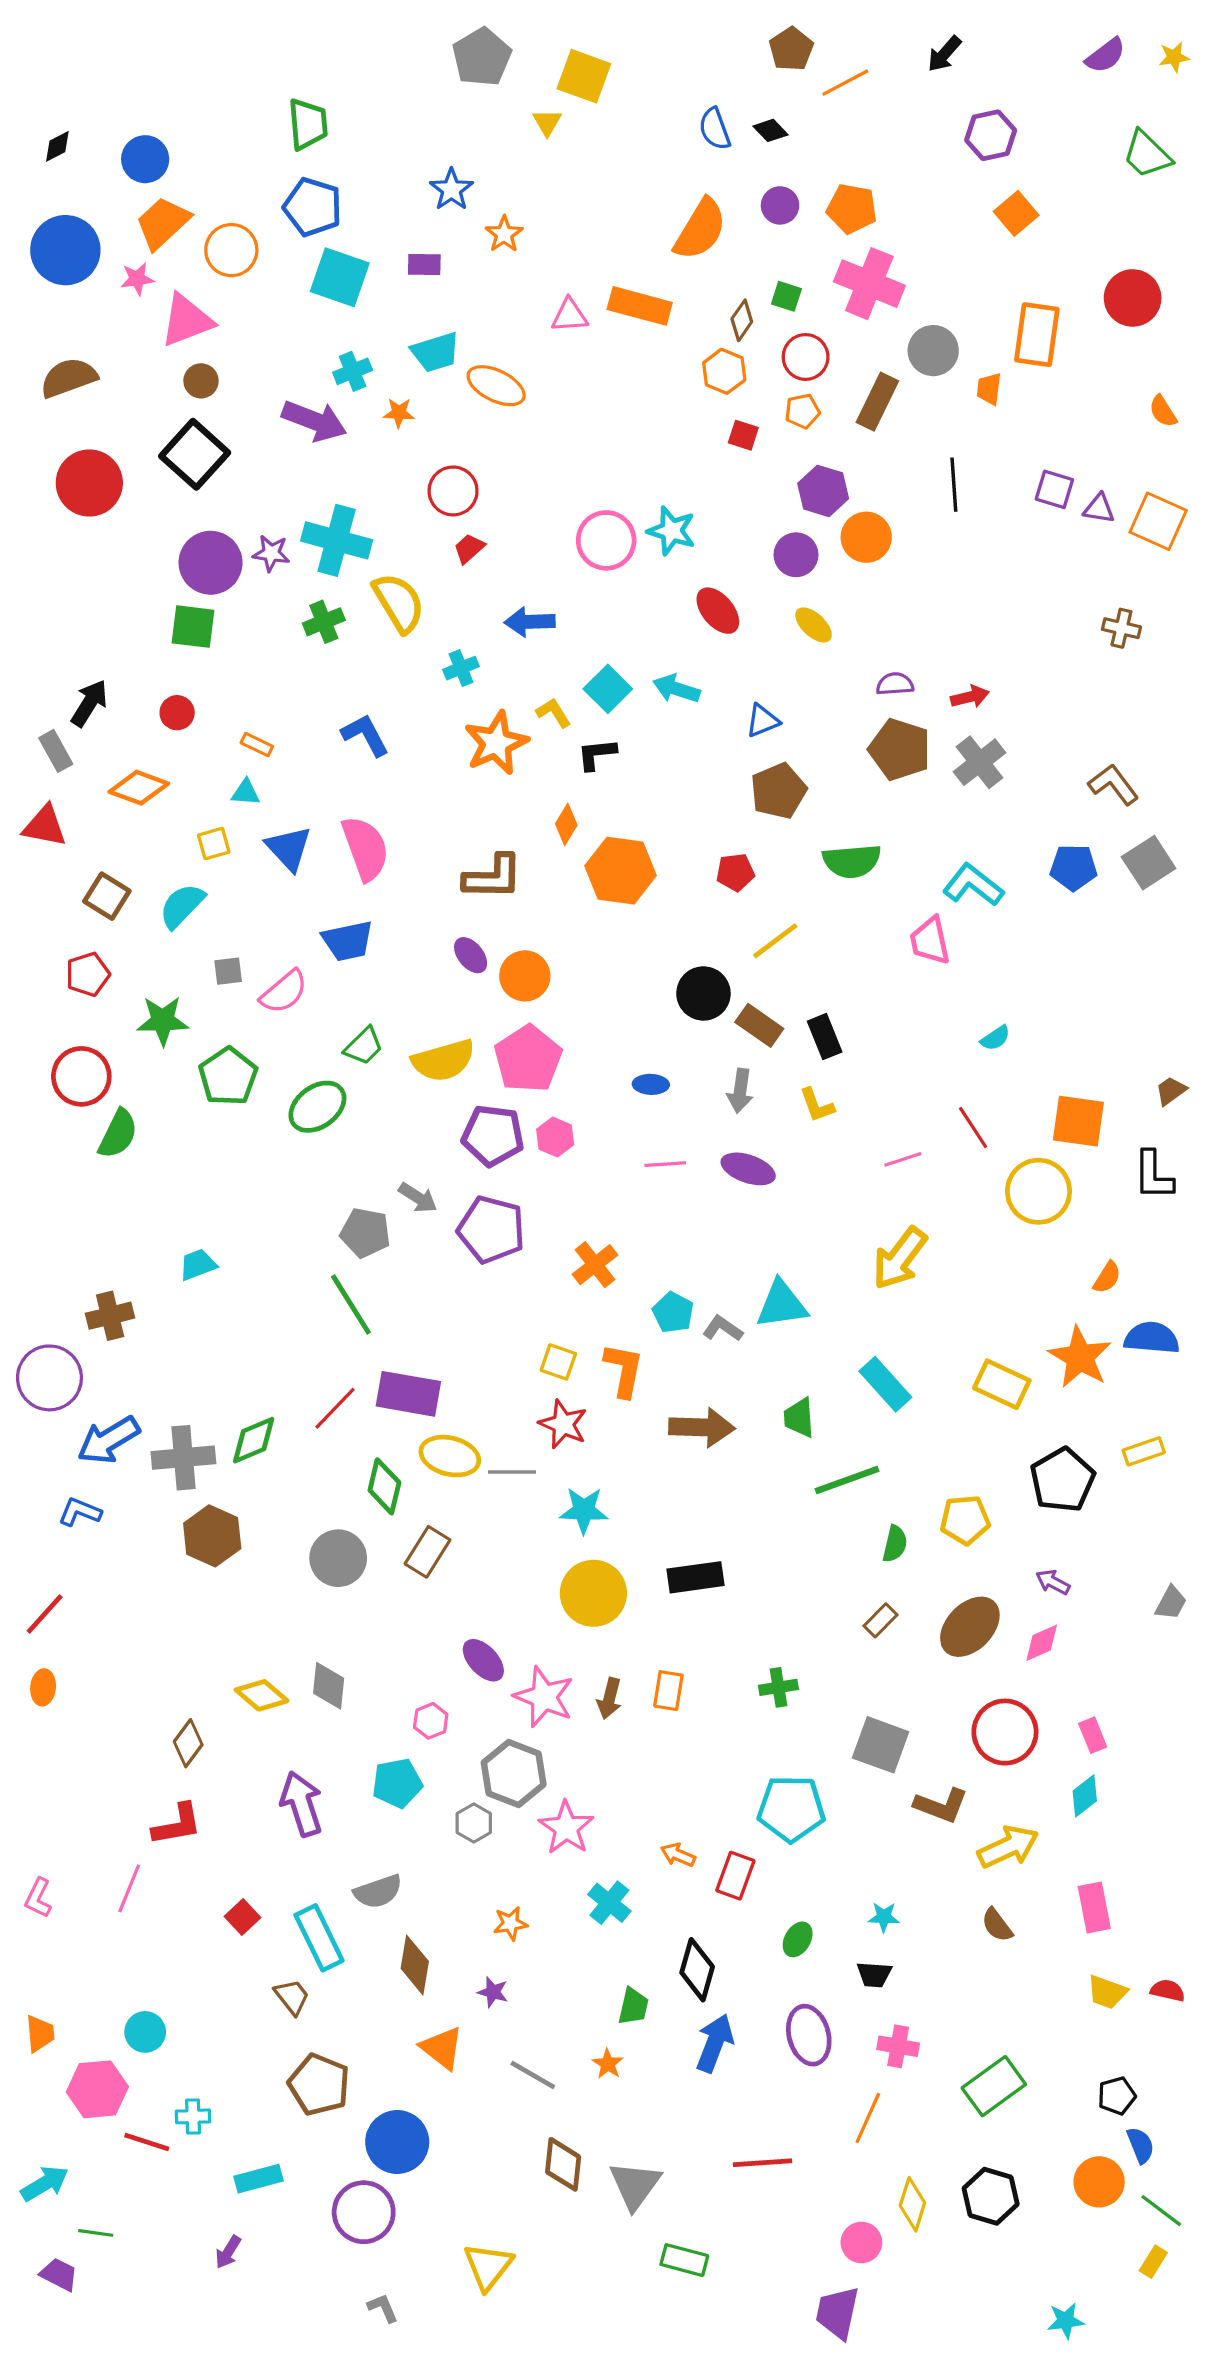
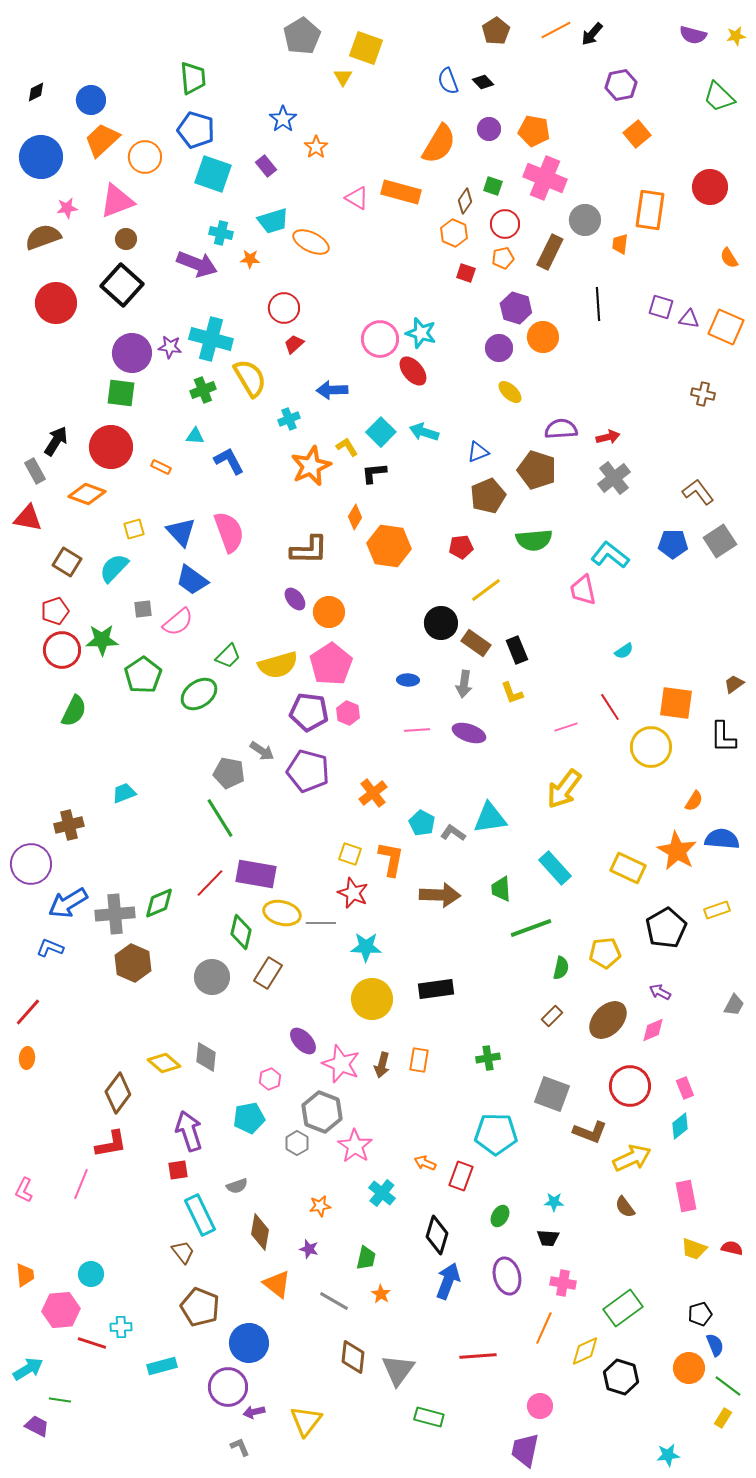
purple semicircle: (1105, 55) -> (693, 35), turned 52
orange line: (845, 83) -> (556, 30), moved
purple rectangle: (424, 264) -> (266, 166), turned 50
pink star: (137, 279) -> (67, 208), moved
pink triangle: (569, 315) -> (357, 198), turned 35
cyan cross: (353, 371) -> (221, 233), turned 35
red ellipse: (718, 611) -> (413, 371), moved
purple semicircle: (895, 684) -> (561, 429), size x1.4
red circle: (177, 713) -> (111, 447), size x2.0
brown pentagon: (900, 749) -> (537, 470), moved
cyan triangle: (246, 792) -> (195, 436), moved
blue trapezoid: (348, 941) -> (192, 580), moved, turned 48
red circle: (81, 1076) -> (62, 650), moved
brown diamond: (188, 1743) -> (118, 1093), size x1.4
gray semicircle: (378, 1892) -> (237, 1186), size x0.7
red square: (242, 1917) -> (178, 1170), moved, turned 35
green trapezoid: (633, 2006) -> (366, 1258), moved
yellow diamond: (912, 2204) -> (585, 1351), moved, turned 48
purple arrow: (228, 2252) -> (254, 1412), moved, turned 45

